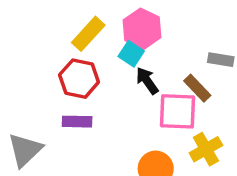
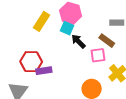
red hexagon: (79, 79) -> (31, 62), moved
pink square: (177, 111) -> (98, 55), size x0.7

